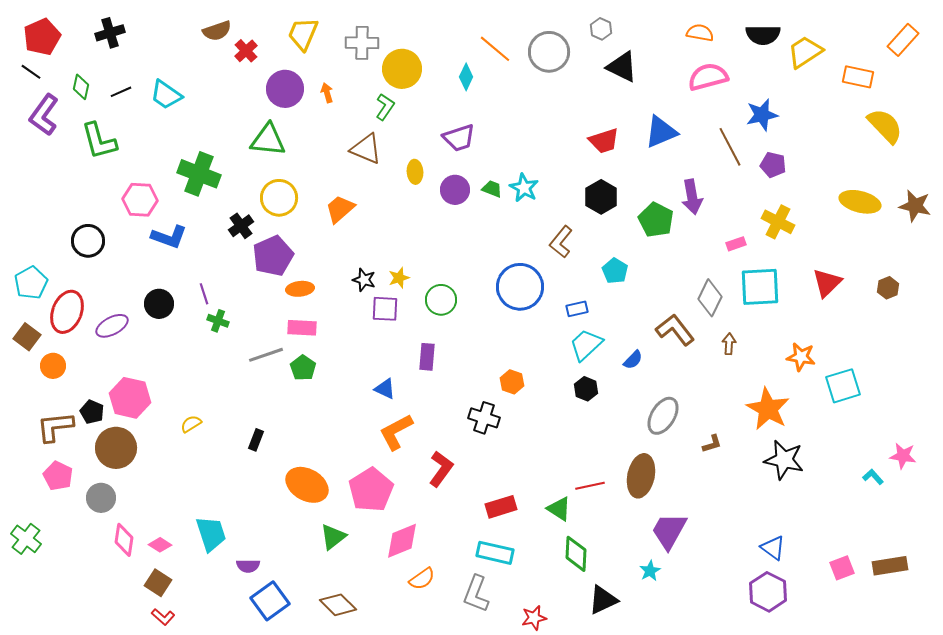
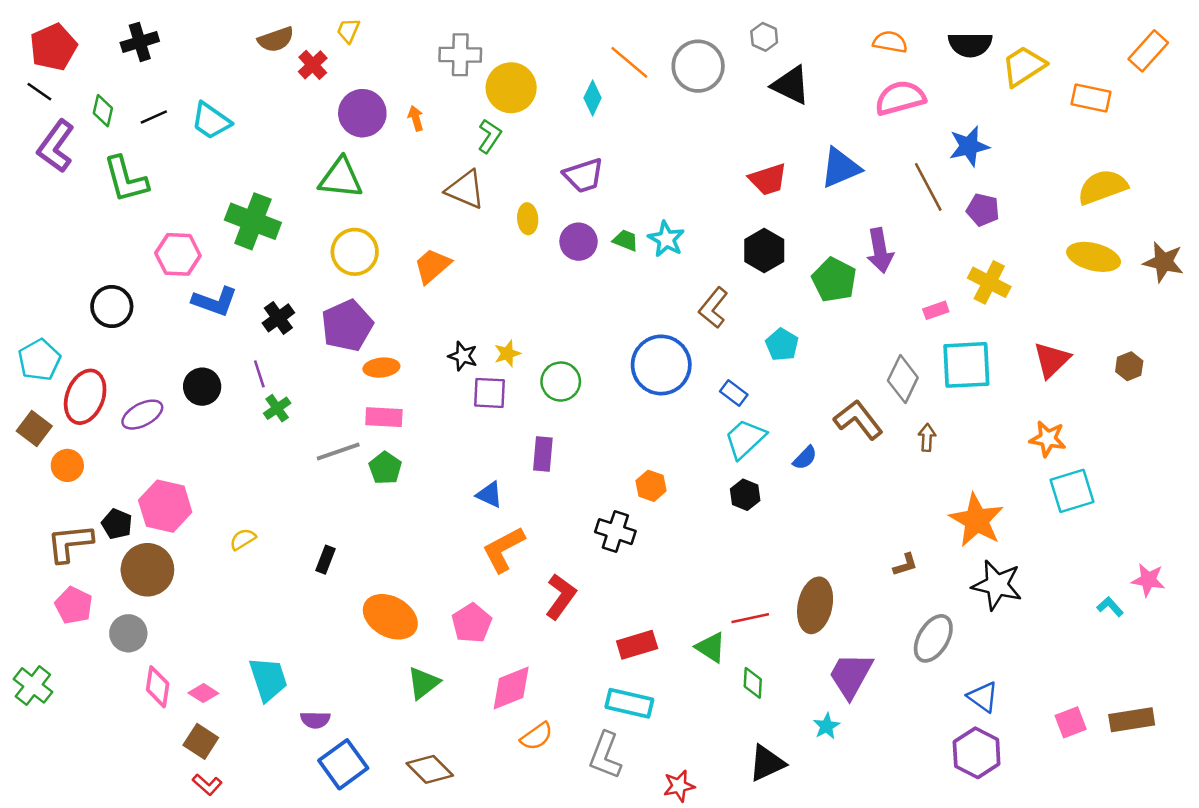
yellow trapezoid: (303, 34) -> (348, 31), moved, size x0.6
yellow semicircle: (885, 126) -> (1102, 187), moved, turned -66
black cross: (241, 226) -> (278, 318), moved
blue rectangle: (577, 309) -> (734, 393), turned 50
green cross: (218, 321) -> (277, 408), turned 35
orange star: (801, 357) -> (1048, 439), moved
gray ellipse: (663, 416) -> (933, 638), moved
pink pentagon: (371, 490) -> (472, 623), size x0.7
green diamond: (576, 554) -> (753, 683), moved, size x0.7

